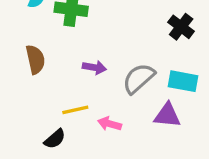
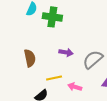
brown semicircle: (35, 59) -> (30, 58), moved

